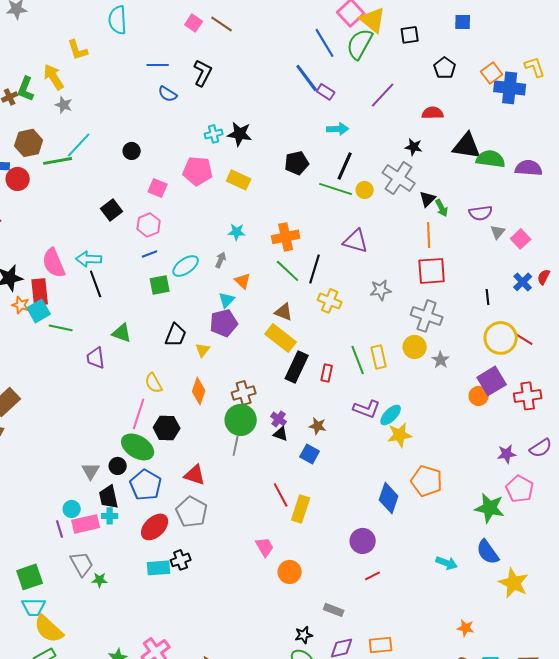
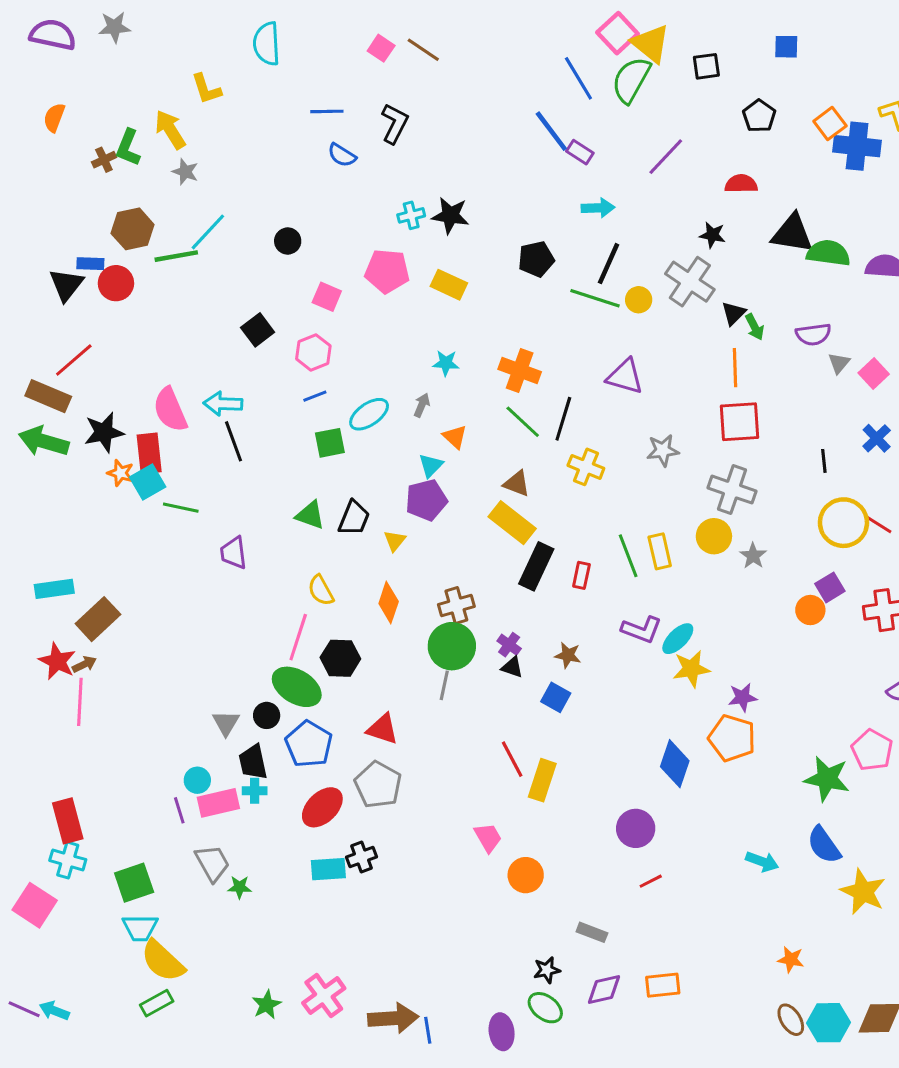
orange cross: (286, 237) -> (520, 371), turned 32
green triangle: (122, 333) -> (310, 515), moved
purple square: (492, 381) -> (830, 587), size x0.7
purple star: (507, 454) -> (743, 697), moved

